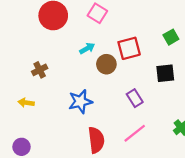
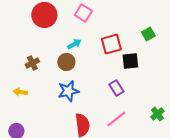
brown circle: (106, 64) -> (66, 62), moved
black square: (165, 73) -> (130, 61), moved

